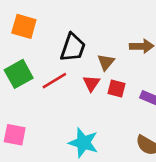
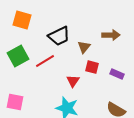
black trapezoid: (73, 48) -> (59, 36), turned 45
red triangle: (91, 83) -> (73, 81), moved

